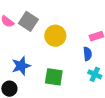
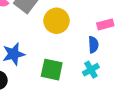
cyan cross: (95, 74) -> (91, 70), moved, turned 32

